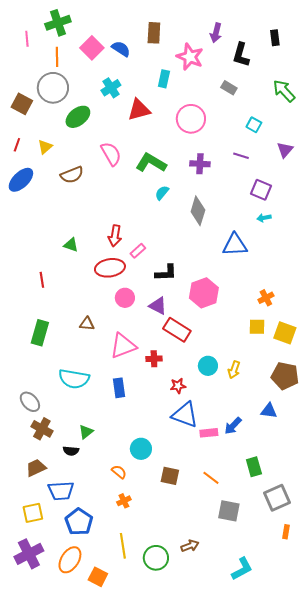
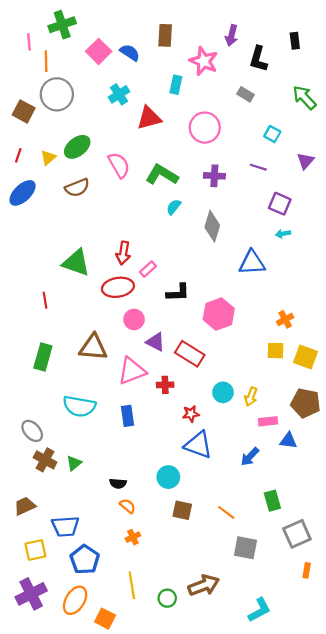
orange line: (57, 57) -> (46, 61), moved
green ellipse: (78, 117) -> (77, 147), moved
green triangle: (71, 245) -> (76, 263), size x1.8
purple triangle: (158, 306) -> (155, 342), moved
brown triangle: (87, 324) -> (93, 347), size x1.8
green triangle: (86, 432) -> (74, 463), moved
pink rectangle: (209, 433) -> (268, 421), moved
cyan circle: (141, 449) -> (168, 477), moved
black semicircle: (71, 451) -> (118, 483), moved
brown trapezoid: (36, 468) -> (25, 506), moved
brown arrow: (190, 546) -> (204, 585), size x1.6
green circle: (156, 558) -> (167, 598), size x0.7

